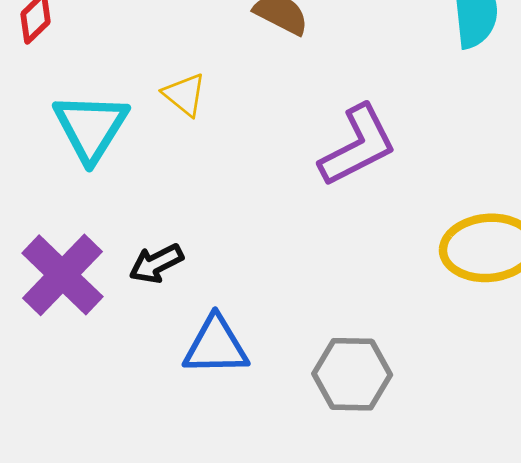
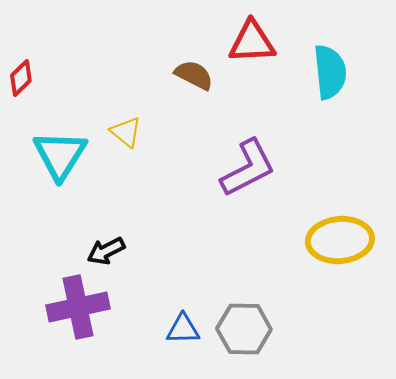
purple cross: (62, 275) -> (78, 307), moved, turned 34
blue triangle: (216, 346) -> (183, 329), moved, size x0.7

